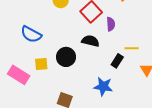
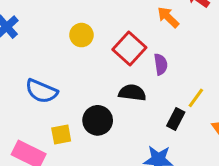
yellow line: (132, 48) -> (196, 98), turned -48

